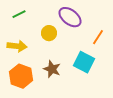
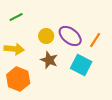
purple ellipse: (70, 17) -> (70, 36), moved
brown star: (52, 69) -> (49, 60), moved

